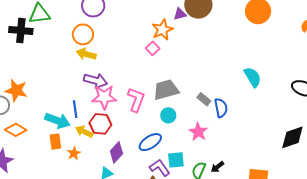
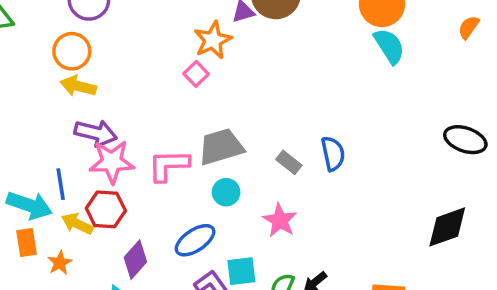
cyan semicircle: (253, 77) -> (389, 46), moved
pink L-shape: (136, 100) -> (169, 165), turned -110
blue semicircle: (221, 108) -> (333, 154), moved

